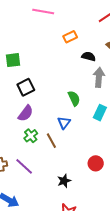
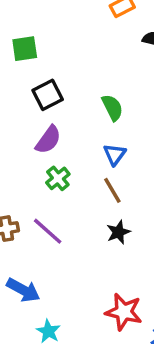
green semicircle: (74, 98) -> (112, 108), moved
brown line: (51, 141) -> (112, 190), moved
black star: (64, 181) -> (118, 232), moved

